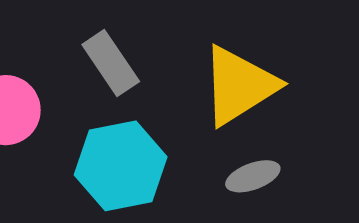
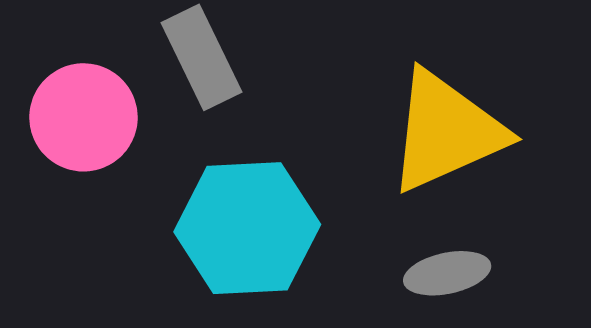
gray rectangle: (111, 63) -> (202, 57), moved

